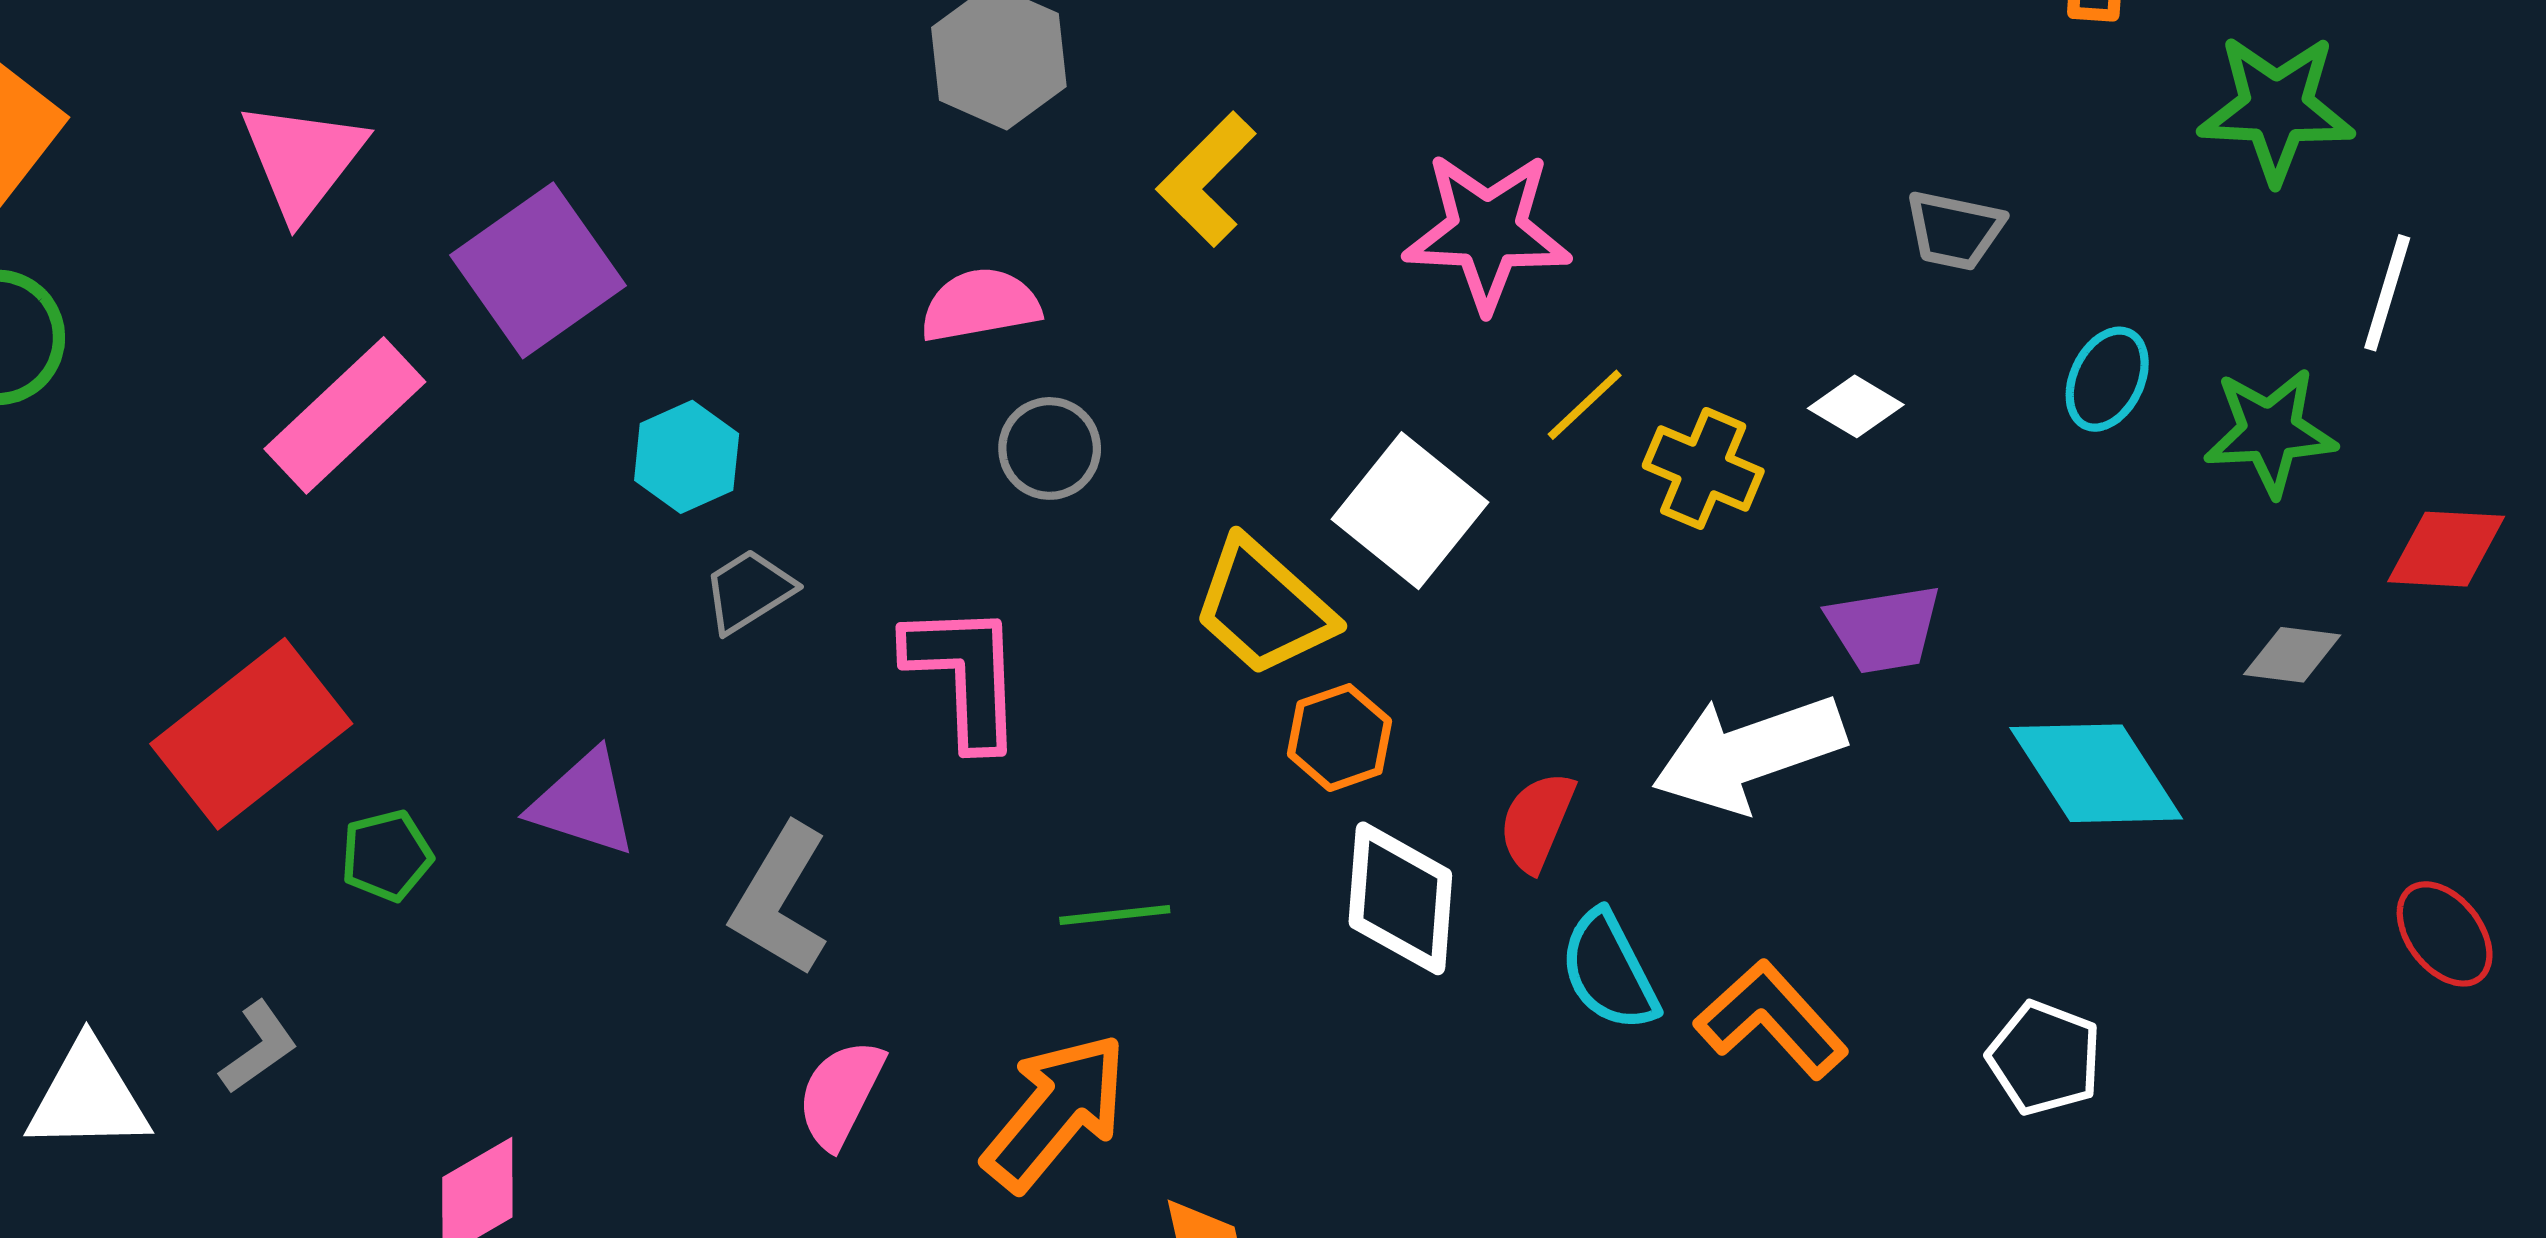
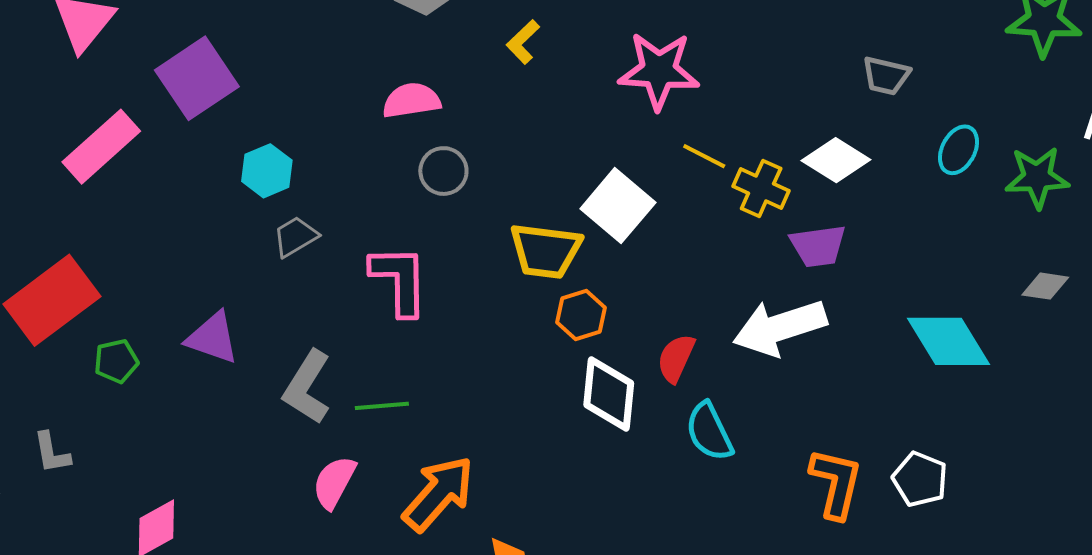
yellow L-shape: (1206, 179) -> (523, 42), size x0.7
yellow line: (1585, 405) -> (704, 156), turned 69
white diamond: (1856, 406) -> (836, 160), size x1.5
yellow trapezoid: (1263, 607) -> (546, 251), turned -36
purple trapezoid: (1884, 629) -> (818, 246), moved
green line: (1115, 915) -> (382, 406), moved
orange L-shape: (1771, 1019) -> (836, 483), moved, turned 54
gray L-shape: (258, 1047) -> (52, 453), turned 114

